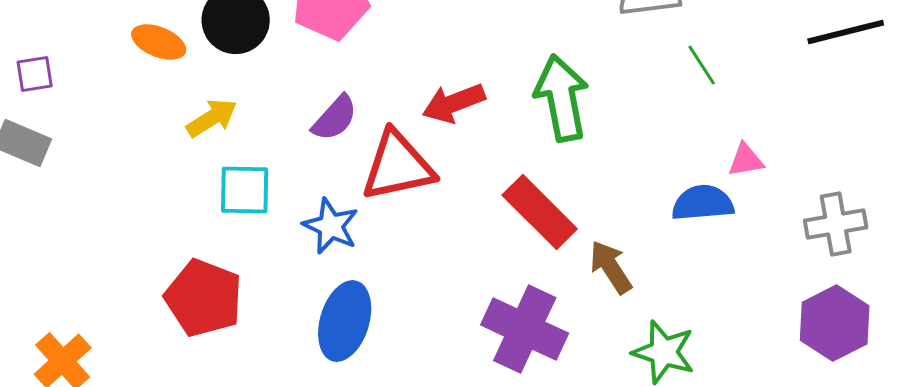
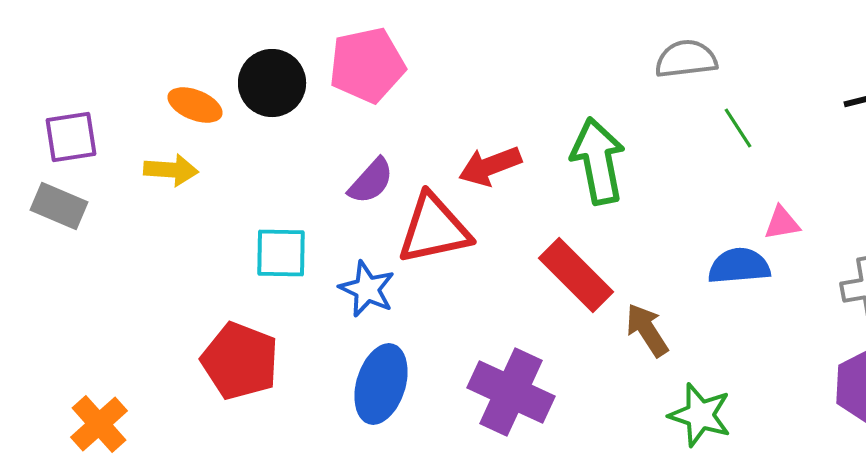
purple square: (35, 74) -> (71, 137), size x1.4
yellow arrow: (212, 118) -> (171, 170), moved, turned 36
purple cross: (525, 329) -> (511, 392), moved

